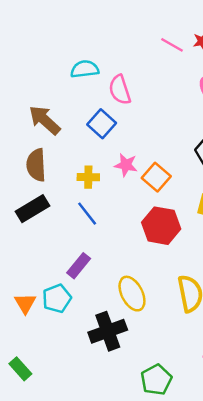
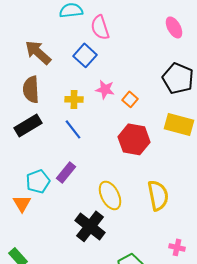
orange square: (156, 177) -> (130, 99), size x0.7
cyan pentagon: (57, 298) -> (38, 181), moved
black cross: (108, 331) -> (90, 226), turned -32

